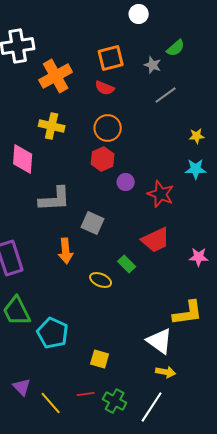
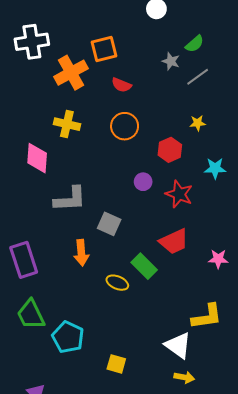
orange square: (111, 58) -> (104, 49), moved
gray line: (166, 95) -> (198, 77), moved
yellow star: (197, 136) -> (198, 123), moved
red hexagon: (103, 159) -> (170, 150), moved
green rectangle: (127, 264) -> (144, 266), size x1.4

